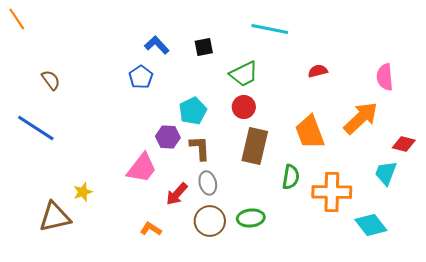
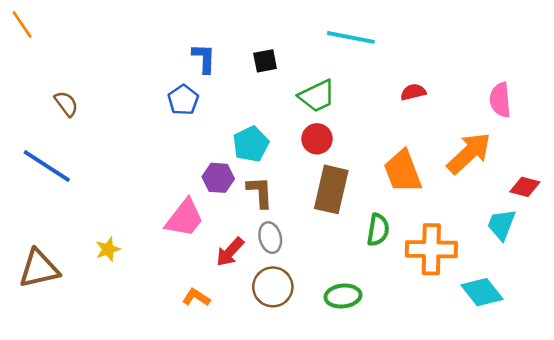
blue L-shape: (157, 45) -> (204, 58), turned 45
brown triangle: (55, 217) -> (39, 269), moved
green ellipse: (251, 218) -> (343, 296), moved

